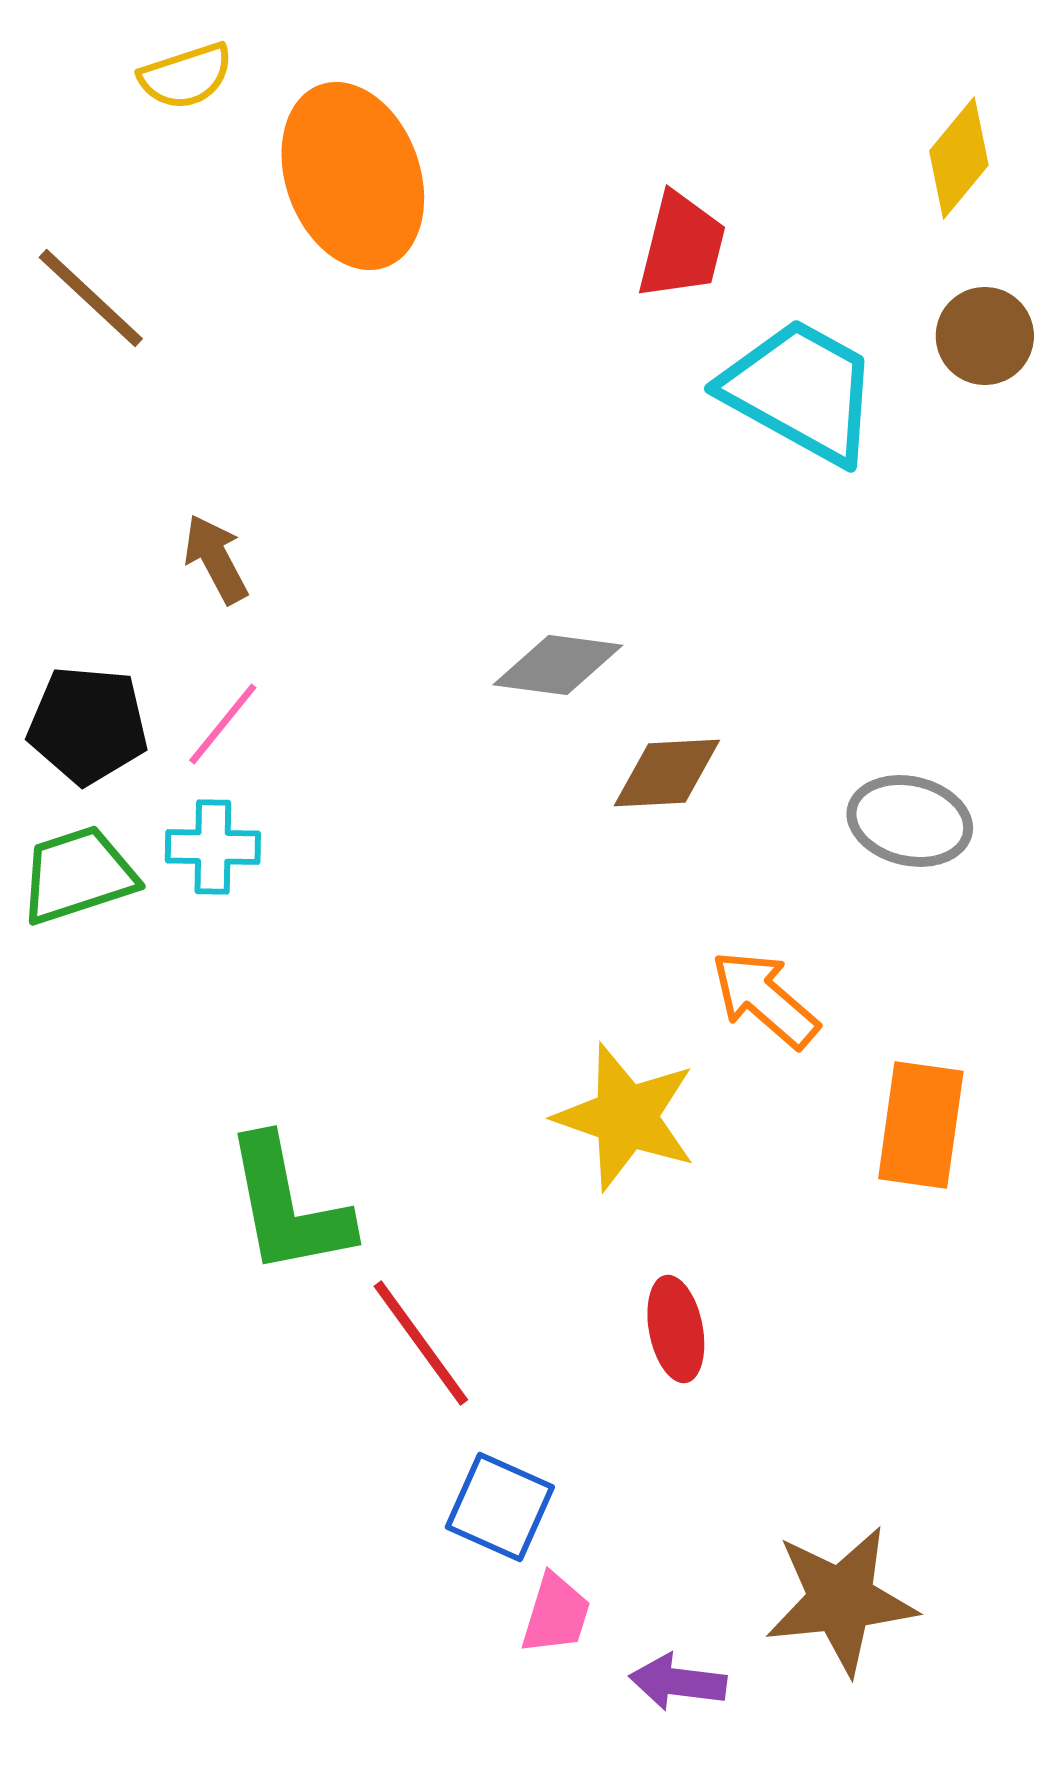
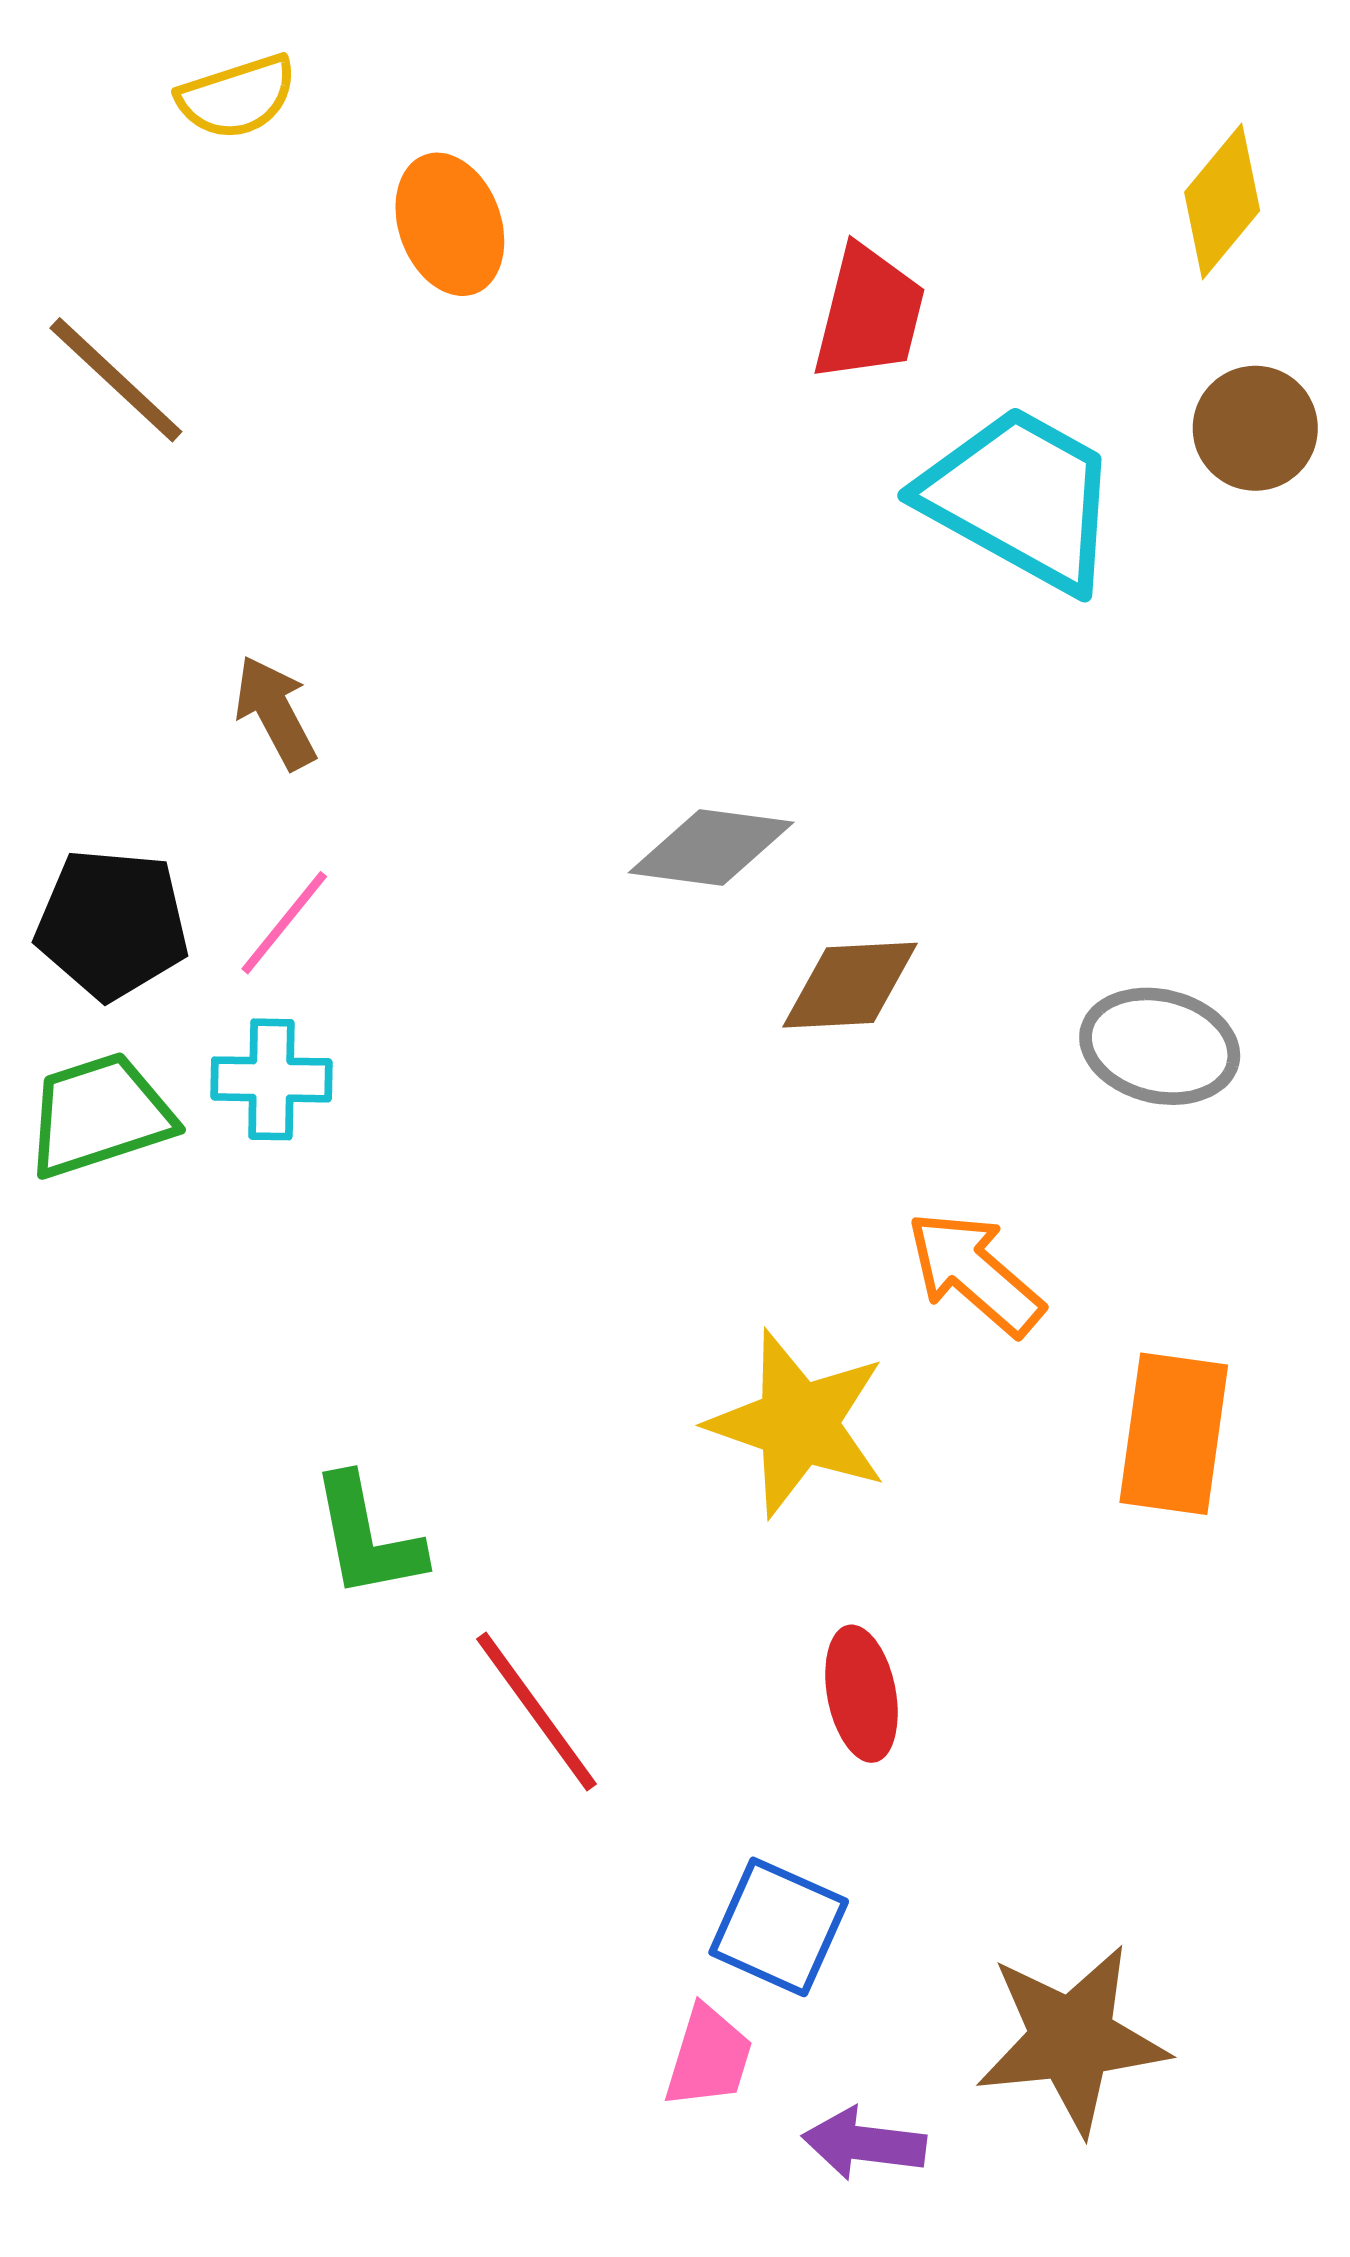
orange ellipse: (353, 176) -> (450, 224), size x0.6
green L-shape: (288, 1206) -> (367, 1537), size x0.7
blue square: (500, 1507) -> (779, 1927), moved

